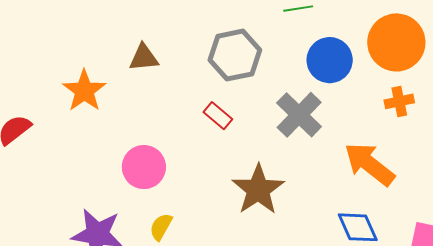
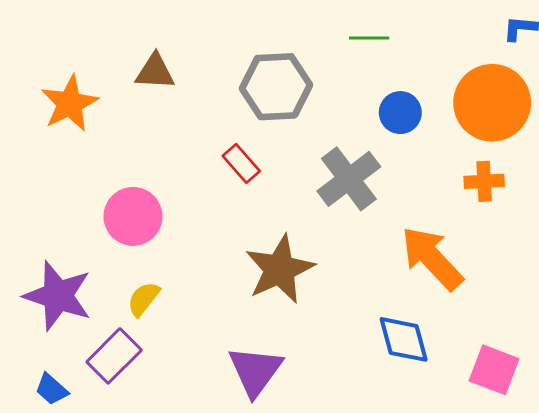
blue circle: (330, 60) -> (400, 113), size x0.7

